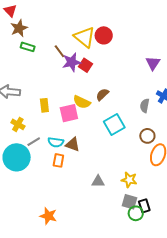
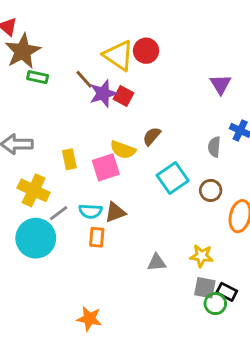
brown star: (19, 28) -> (23, 51), size x1.4
yellow cross: (18, 124) -> (34, 190), size x1.5
brown circle: (147, 136) -> (211, 190), moved
brown triangle: (73, 144) -> (115, 212), turned -35
black rectangle: (144, 206) -> (227, 292), turned -40

